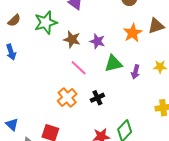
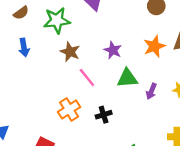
brown star: (72, 39) -> (70, 52), moved
blue arrow: (11, 52) -> (24, 48), moved

